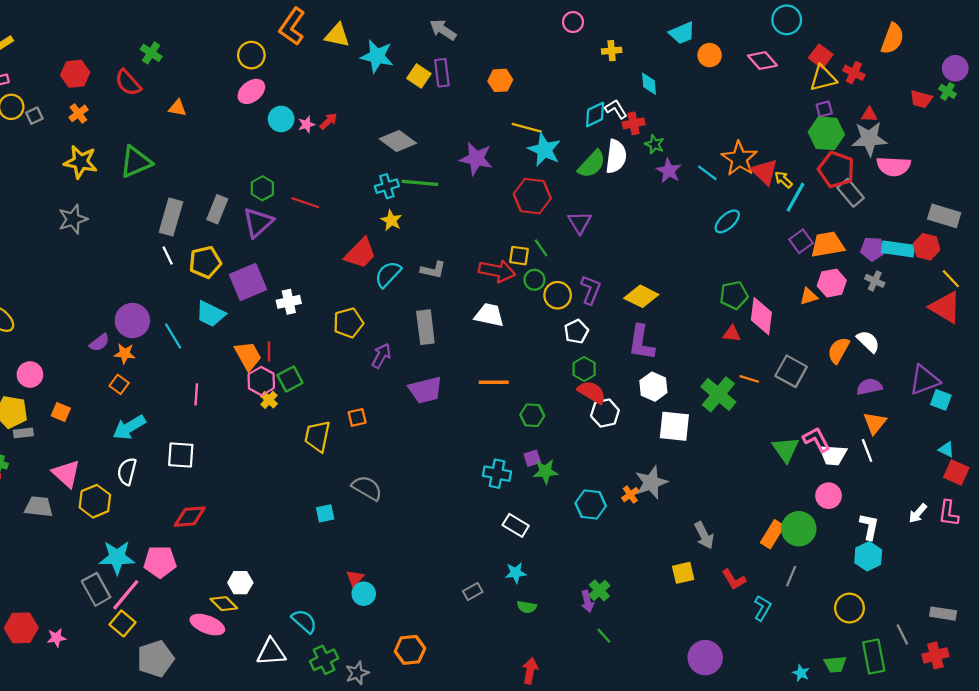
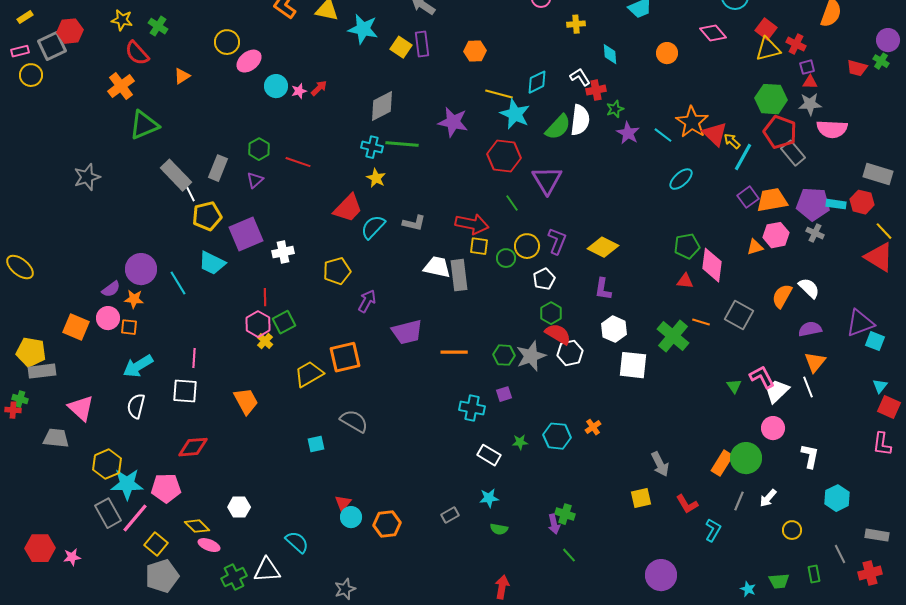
yellow circle: (251, 55) -> (227, 42), moved
orange circle: (710, 55) -> (667, 53), moved
red hexagon: (75, 74) -> (70, 31), moved
orange triangle: (178, 108) -> (182, 76), turned -42
purple square: (824, 109) -> (807, 67), moved
orange cross: (78, 113) -> (121, 86), moved, size x1.5
cyan diamond: (595, 115) -> (537, 82), moved
gray square: (34, 116) -> (52, 46), moved, size x1.8
gray star: (869, 139) -> (810, 104), size x0.7
gray diamond: (398, 141) -> (382, 106), turned -64
green star: (655, 144) -> (615, 109), turned 30
yellow star: (81, 162) -> (122, 20), moved, size x0.7
cyan cross: (387, 186) -> (372, 147), turned 30
gray rectangle: (171, 217) -> (176, 175), turned -60
purple triangle: (258, 223) -> (255, 180), size x0.6
purple triangle: (580, 223) -> (547, 180), size x1.4
purple pentagon: (873, 249) -> (813, 204), size x1.5
cyan rectangle: (898, 249) -> (836, 204), size x0.7
white line: (168, 256) -> (190, 193), moved
yellow square: (519, 256) -> (479, 246), moved
green circle: (534, 280) -> (506, 258), moved
white trapezoid: (489, 315) -> (437, 267), moved
gray rectangle: (425, 327) -> (459, 275), moved
purple L-shape: (641, 343) -> (603, 289), size x0.7
orange trapezoid: (248, 356) -> (246, 401), moved
pink circle: (30, 375) -> (108, 318), moved
orange line: (494, 382) -> (454, 352), moved
orange square: (119, 384) -> (129, 327), turned -30
pink line: (196, 394) -> (194, 358), moved
orange square: (61, 412) -> (76, 327), moved, size x1.5
orange square: (357, 417) -> (345, 357), size x1.8
gray rectangle: (23, 433) -> (42, 371), size x1.5
yellow trapezoid: (317, 436) -> (309, 374), turned 48
green triangle: (786, 449) -> (734, 386), size x0.6
cyan triangle: (946, 449) -> (880, 386), turned 42
white trapezoid: (833, 455) -> (777, 391), turned 132
green star: (545, 471) -> (520, 442), moved, size x0.7
gray star: (651, 482) -> (531, 356), moved
yellow hexagon: (95, 501) -> (107, 464), moved
white arrow: (918, 513) -> (768, 498), moved
cyan hexagon: (868, 556) -> (837, 498), moved
green cross: (599, 590) -> (565, 514), turned -30
yellow diamond: (224, 604) -> (197, 526), moved
yellow circle: (849, 608) -> (792, 530), size x0.7
yellow square: (122, 623) -> (156, 544), moved
pink ellipse: (207, 625) -> (209, 545), size x0.7
orange hexagon: (410, 650) -> (387, 524), moved
green rectangle: (874, 656) -> (814, 574), size x0.6
green cross: (324, 660) -> (234, 577), moved

